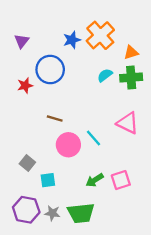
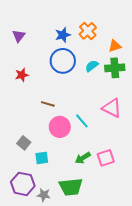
orange cross: (100, 35) -> (88, 31), size x0.7
blue circle: (50, 70) -> (63, 61), moved
gray star: (52, 213) -> (44, 195), moved

